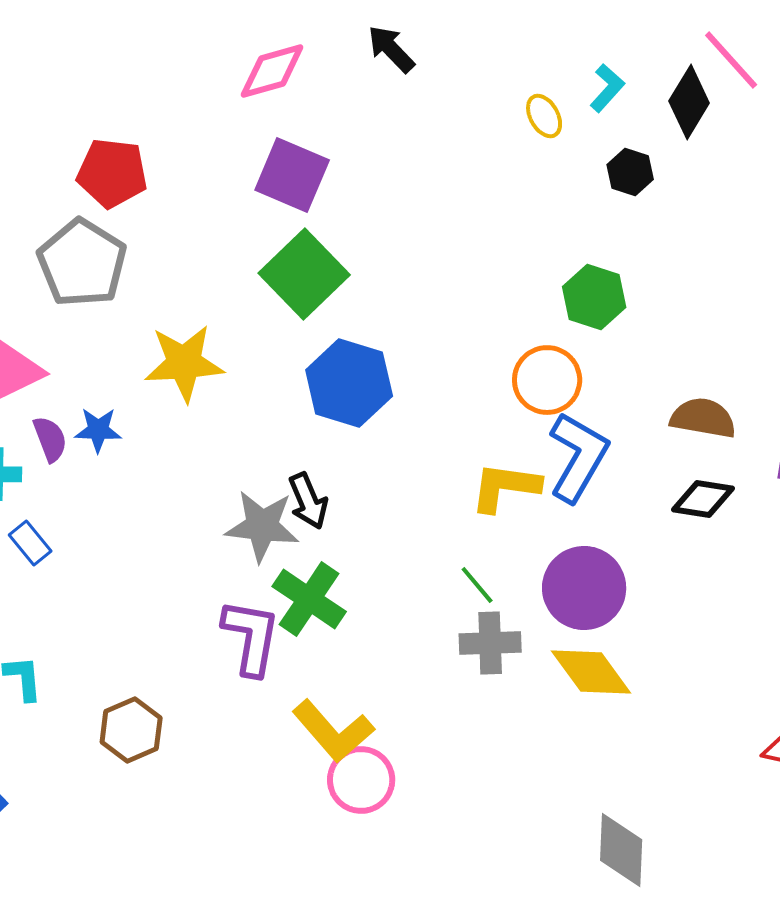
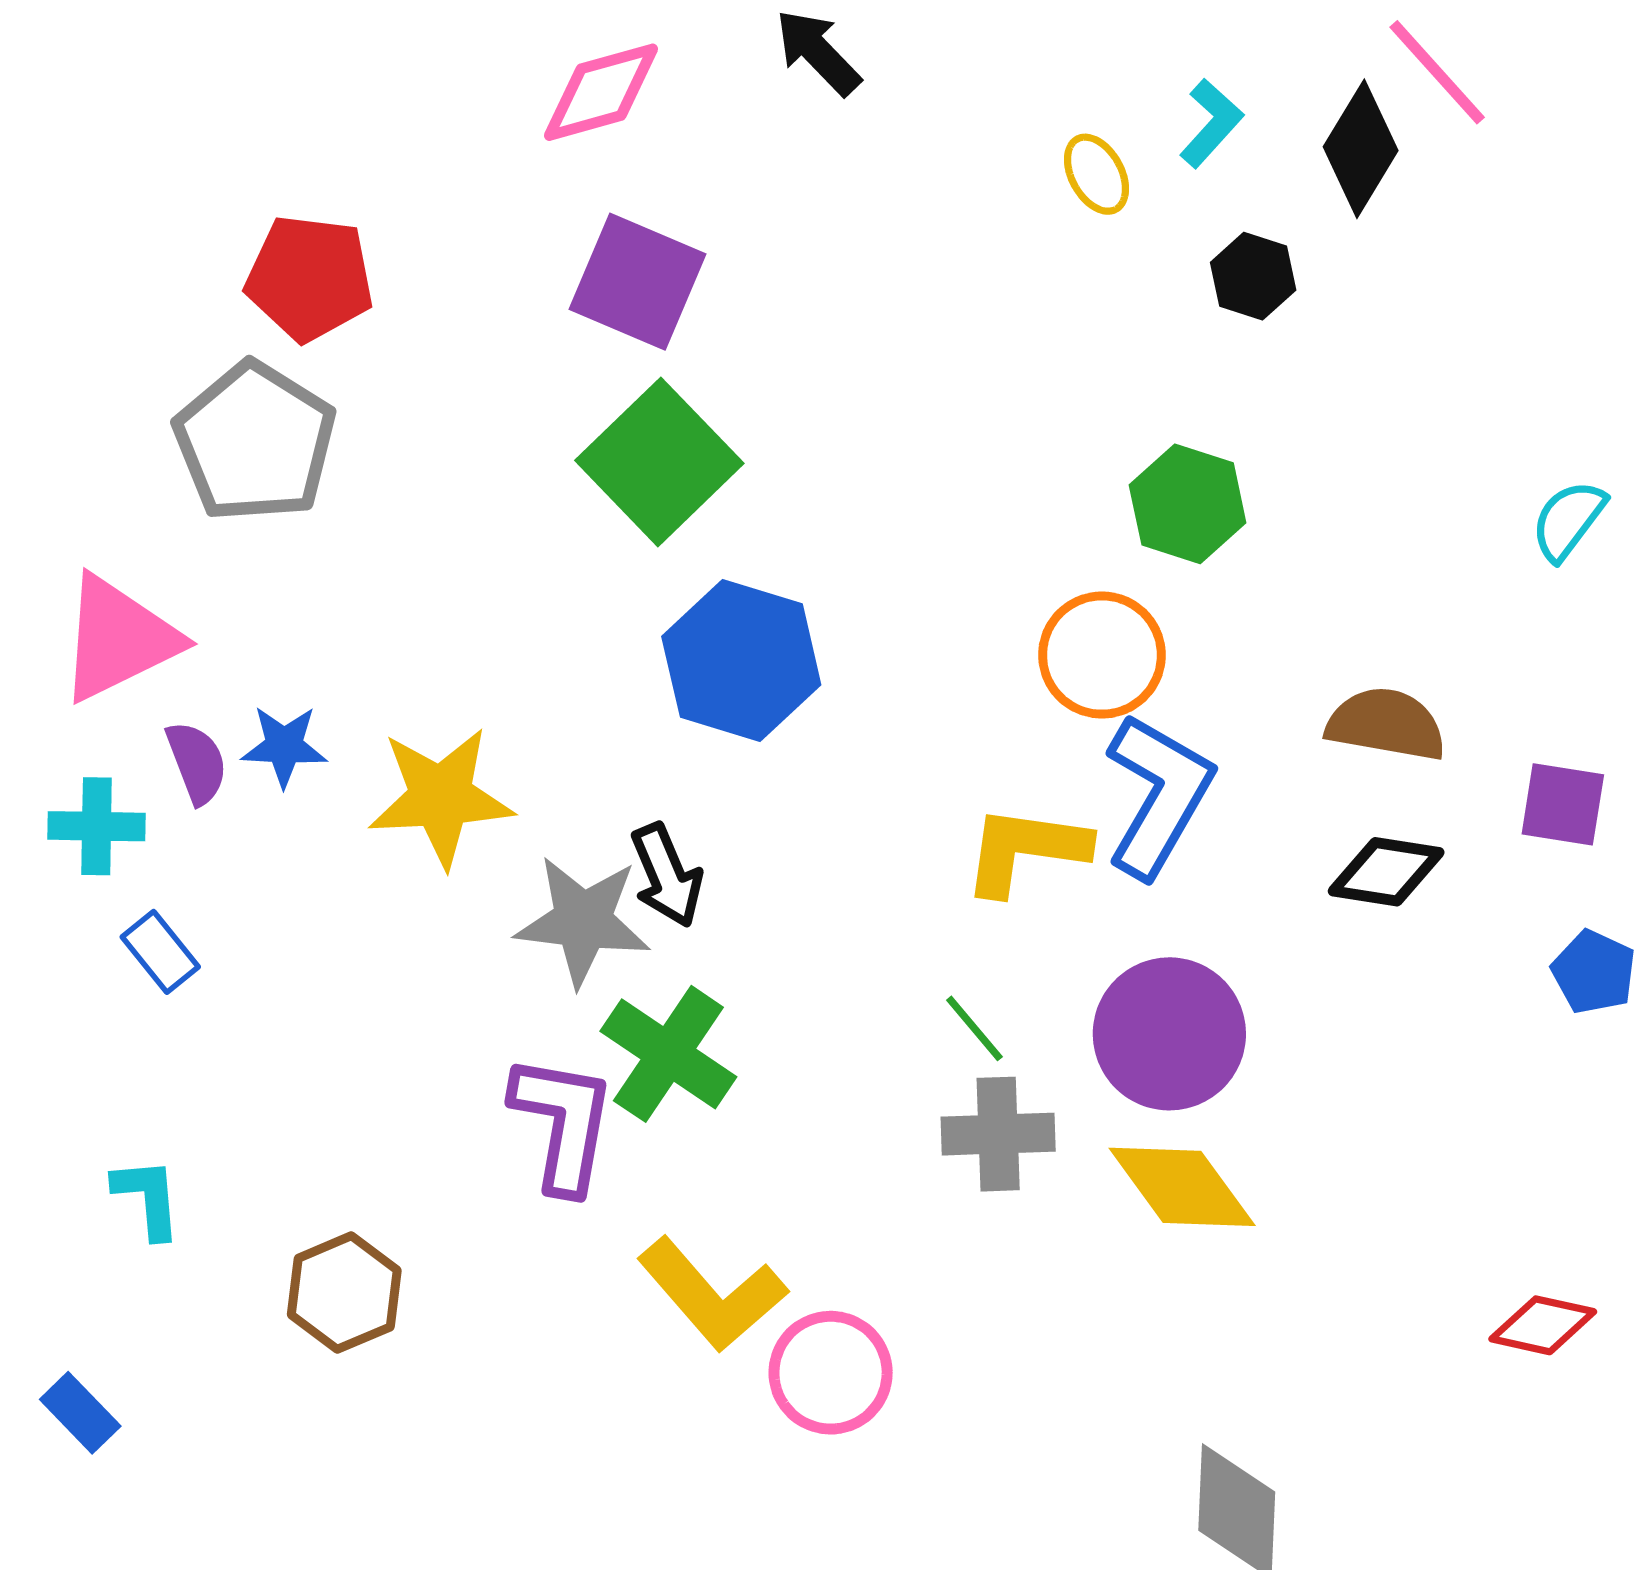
yellow star: (184, 363) -> (441, 797), moved
pink circle: (361, 780) -> (831, 1373), moved

